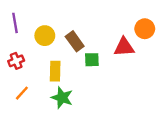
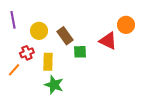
red triangle: (124, 47) -> (108, 41), turned 30
red cross: (16, 61) -> (27, 53), moved
orange line: (22, 93) -> (14, 70), moved

